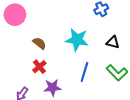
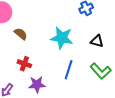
brown semicircle: (39, 43) -> (21, 34), moved
red cross: (39, 67) -> (24, 64), turned -32

